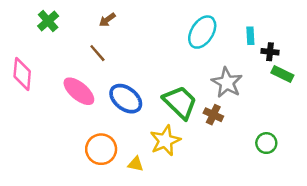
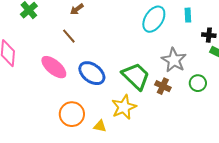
cyan rectangle: (250, 36) -> (188, 15), moved
green circle: (266, 143) -> (198, 83), moved

